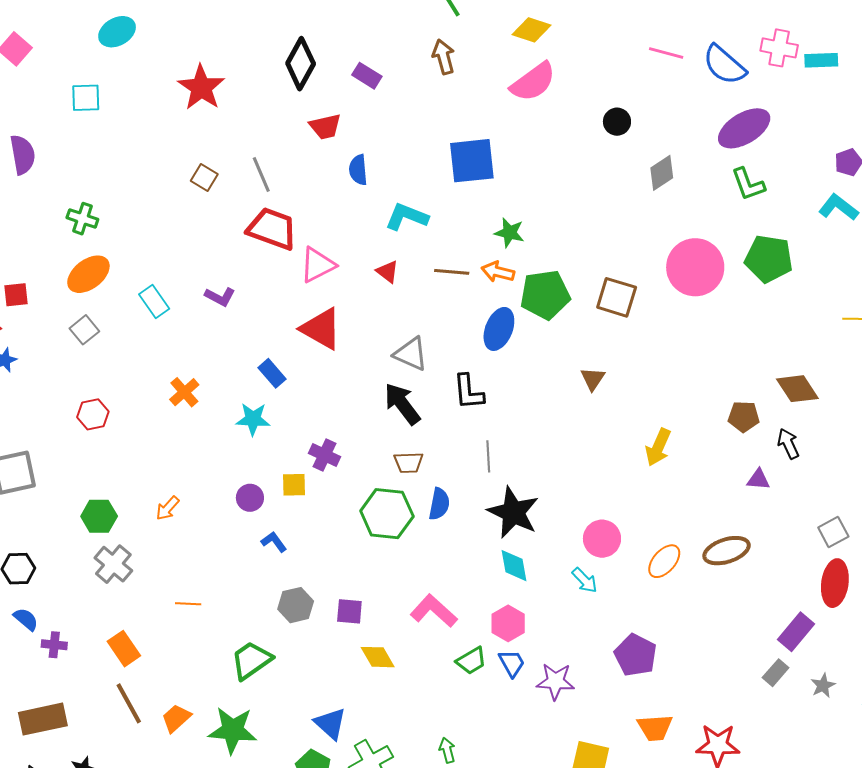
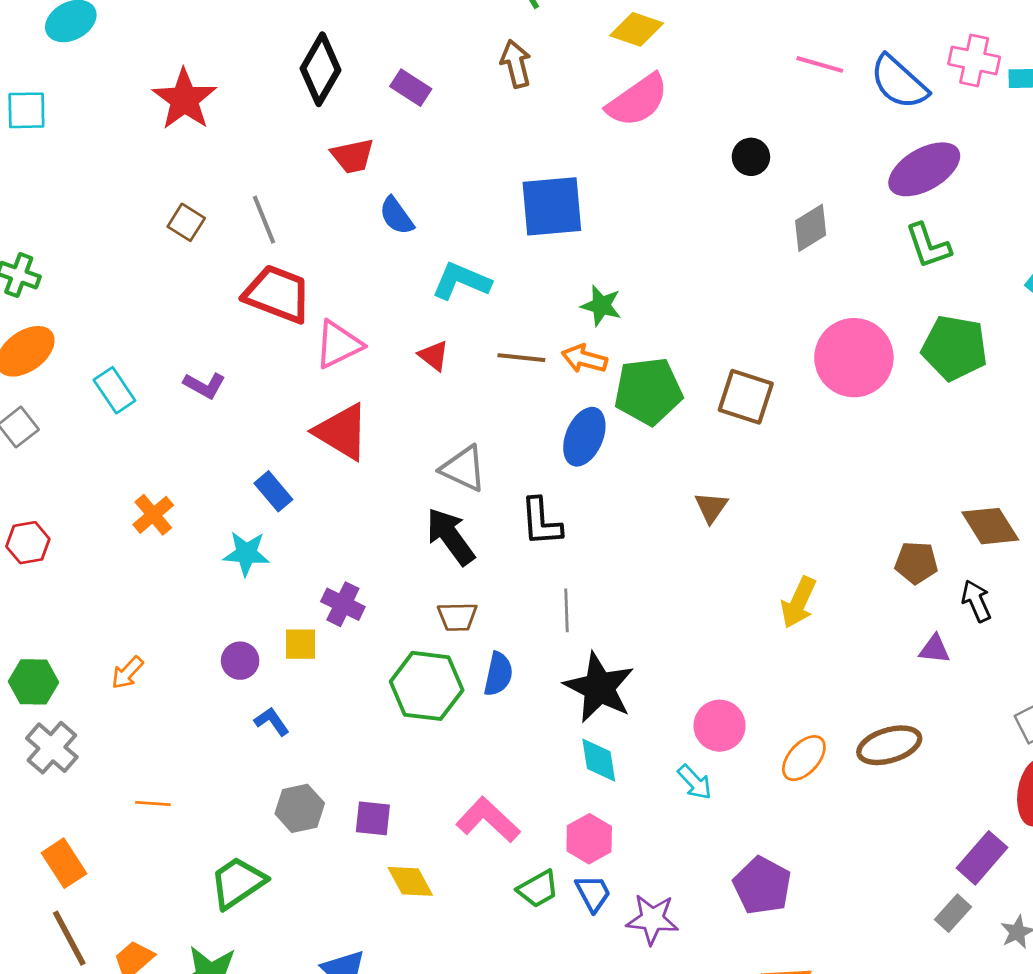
blue semicircle: (358, 170) -> (396, 216), turned -32

